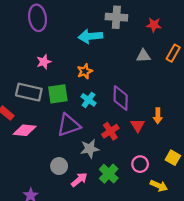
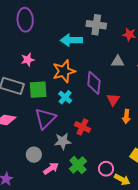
orange star: (85, 71) -> (64, 71), size x1.6
purple diamond: (121, 98) -> (94, 83), moved
purple triangle: (69, 125) -> (45, 118), turned -30
red triangle: (138, 125) -> (113, 100), moved
red cross: (110, 131) -> (82, 127), turned -35
pink circle: (140, 164) -> (106, 169), moved

